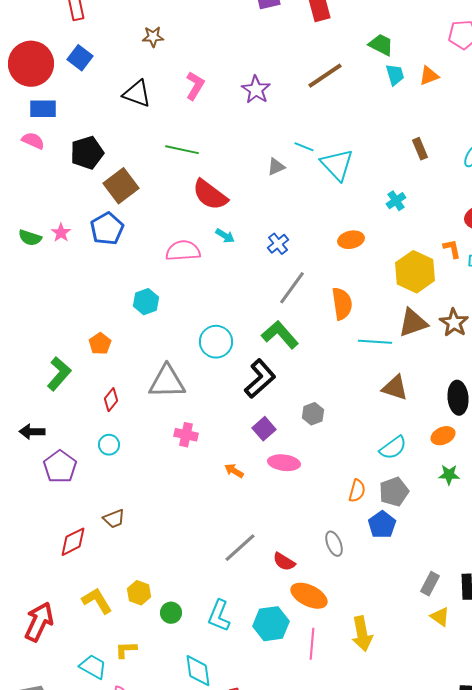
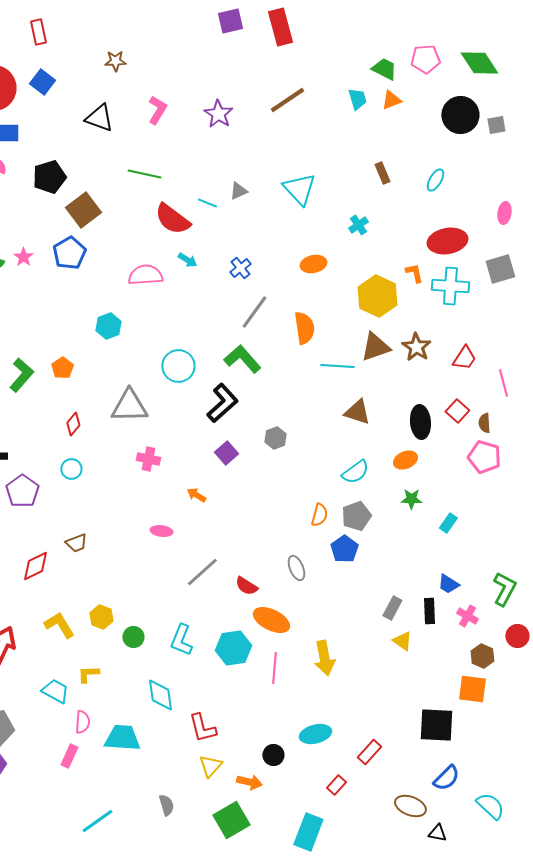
green trapezoid: (381, 45) -> (384, 69), moved
cyan line: (304, 147) -> (207, 203), moved
green L-shape: (59, 374) -> (21, 375), moved
pink ellipse: (284, 463) -> (161, 531), moved, size x0.7

